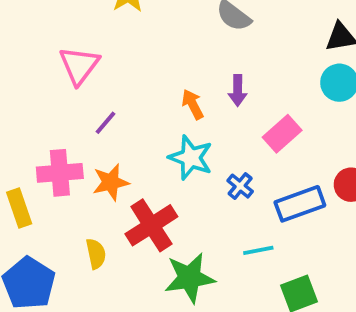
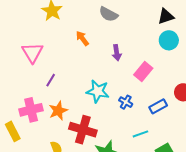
orange arrow: (193, 104) -> (82, 38), moved
blue rectangle: (300, 204) -> (158, 106), size x0.7
red cross: (151, 225) -> (83, 130), turned -32

